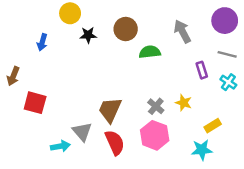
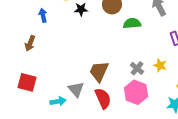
blue arrow: (42, 42) -> (43, 15), turned 152
brown arrow: (13, 76) -> (30, 43), moved
red square: (35, 103) -> (27, 82), moved

